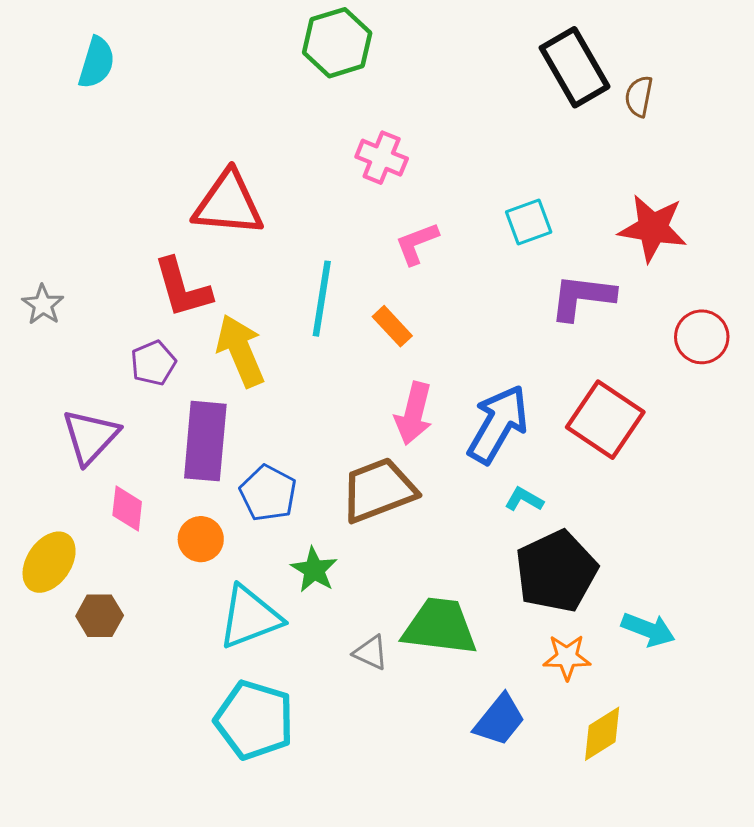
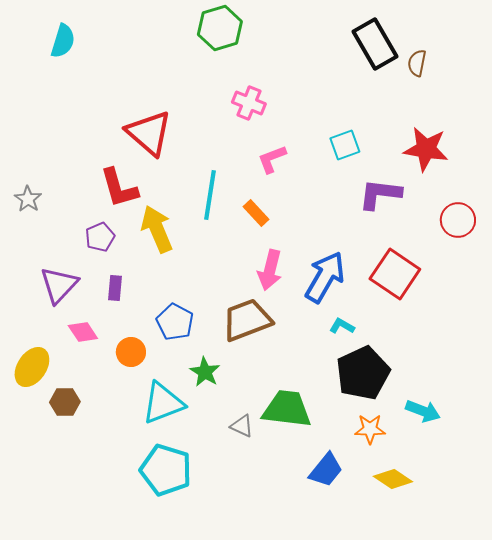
red triangle: (228, 204) -> (149, 133), turned 36
purple rectangle: (205, 441) -> (115, 288), moved, size x0.5
pink diamond: (127, 508) -> (83, 332), turned -40
yellow diamond: (602, 734) -> (393, 479), turned 66

